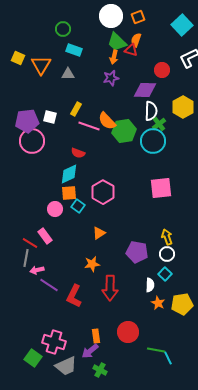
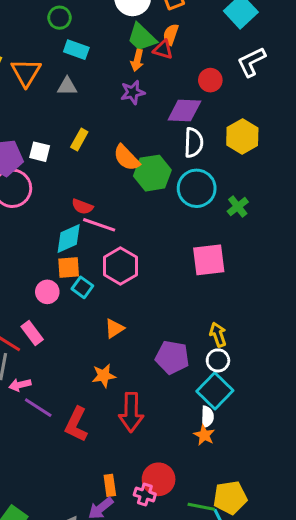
green cross: (159, 124) -> (238, 207), moved
pink line: (89, 126) -> (99, 225), moved
cyan square: (165, 274) -> (215, 391), size x1.6
white semicircle: (150, 285) -> (207, 417), moved
yellow pentagon: (182, 304) -> (230, 498), moved
pink cross: (54, 342) -> (145, 494), moved, size x0.6

